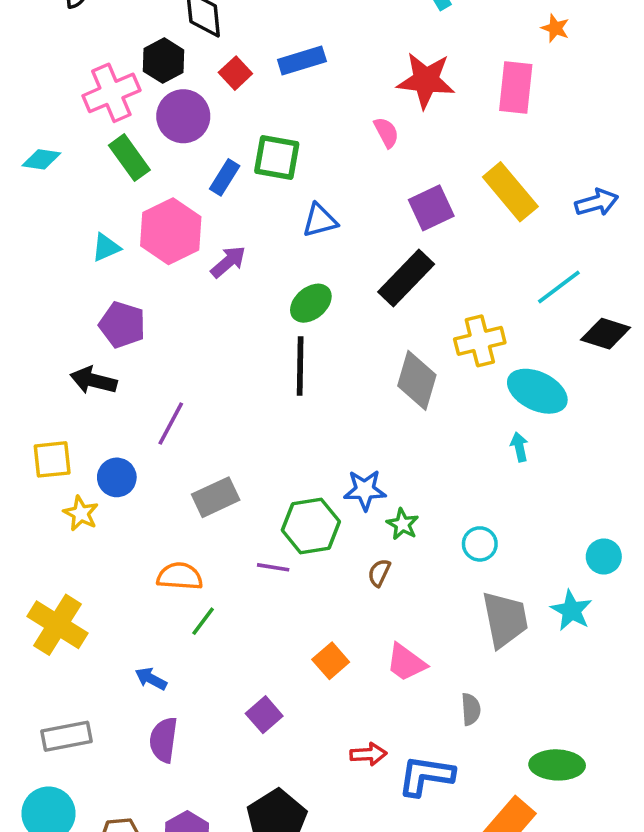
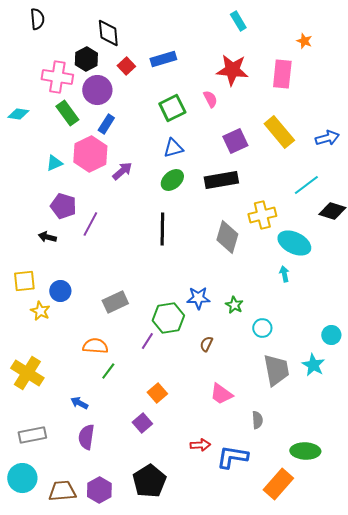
pink cross: (111, 93) -> (57, 77), turned 32
green square: (277, 158) -> (172, 108), moved, turned -36
blue rectangle: (225, 177) -> (106, 124), moved
black rectangle: (406, 278) -> (221, 180), turned 36
green ellipse: (311, 303) -> (172, 180), moved
black arrow: (93, 380) -> (47, 237), size x0.7
purple line: (171, 424) -> (90, 224), moved
green star: (403, 524) -> (234, 305), moved
purple line: (273, 567) -> (147, 341), turned -66
orange square: (331, 661) -> (157, 393), moved

